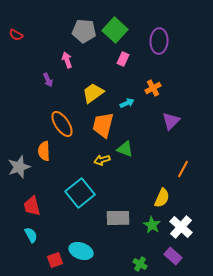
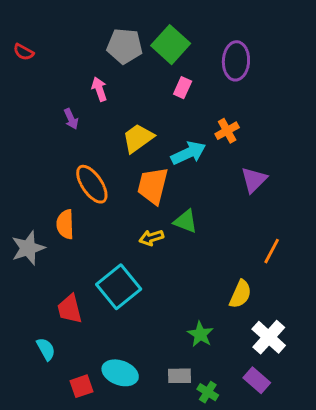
cyan arrow: (127, 103) -> (188, 153), size x1.6
red trapezoid: (32, 206) -> (70, 309), moved
gray rectangle: (118, 218) -> (180, 376), moved, size x0.7
green star: (152, 225) -> (200, 334), moved

